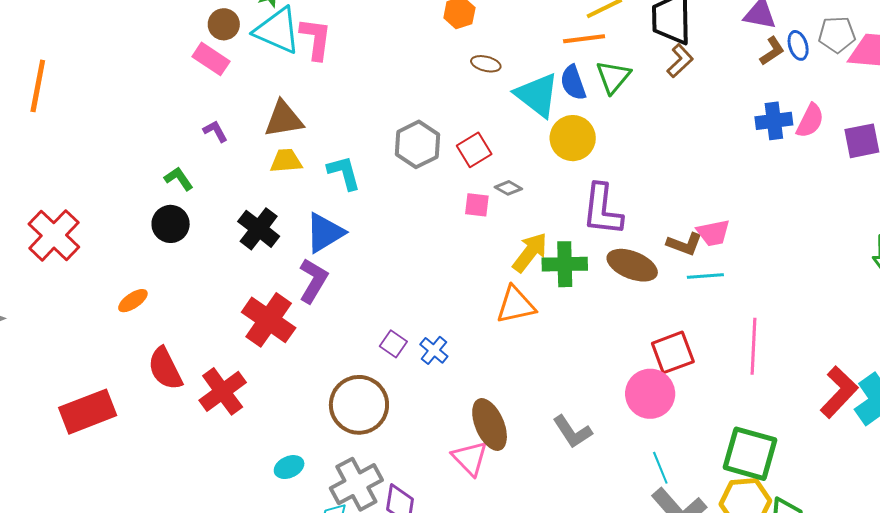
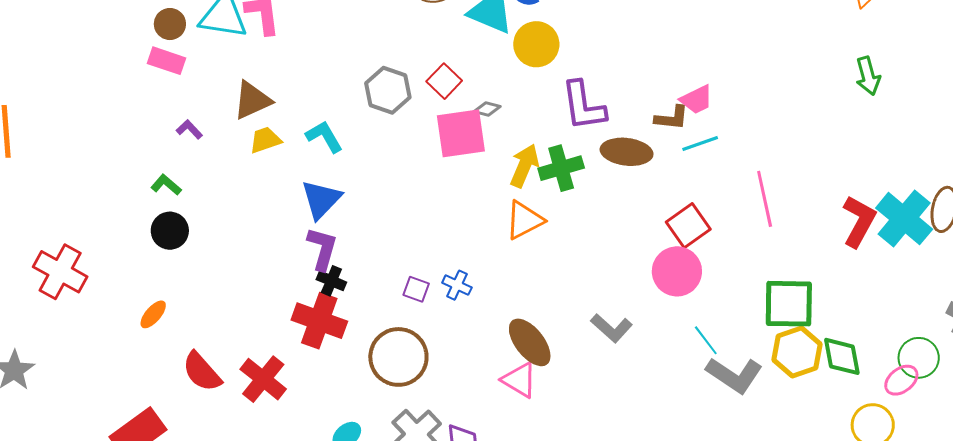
pink square: (477, 205) -> (461, 133), size x2.0
black cross: (259, 229) -> (331, 281), moved, size x0.7
red cross: (269, 320) -> (319, 321), moved

